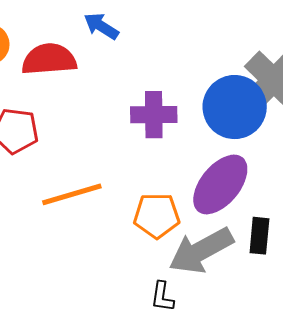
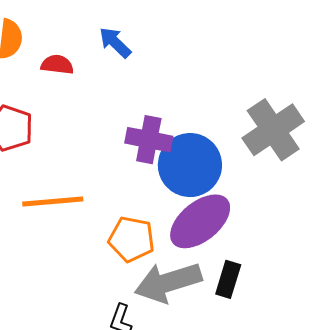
red semicircle: (49, 59) -> (57, 65), size x0.6
blue circle: (235, 107) -> (190, 165), moved

